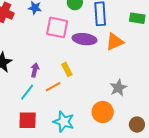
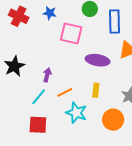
purple ellipse: (84, 39) -> (98, 60), moved
yellow rectangle: (67, 69) -> (96, 90), moved, turned 32
cyan star: (64, 122) -> (76, 113), moved

